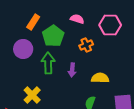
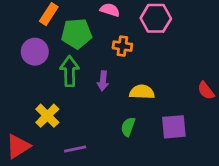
green pentagon: (53, 36) -> (77, 34), turned 30
orange cross: (86, 45) -> (122, 46), turned 32

